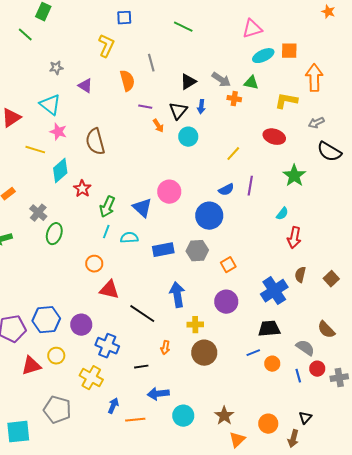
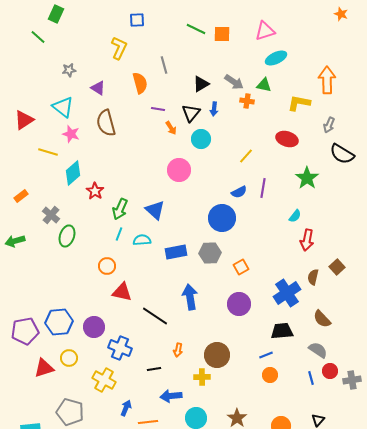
orange square: (289, 51) -> (222, 34), moved
gray arrow: (316, 123) -> (329, 125), turned -42
brown semicircle: (95, 142) -> (106, 123), moved
pink circle: (169, 192) -> (179, 170), moved
brown square: (331, 279) -> (337, 267), moved
yellow cross: (195, 325) -> (202, 377), moved
brown semicircle: (326, 330) -> (322, 319), moved
orange circle: (272, 364) -> (270, 375), moved

